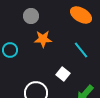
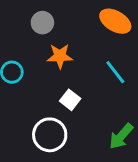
white square: (63, 74) -> (70, 100), moved

